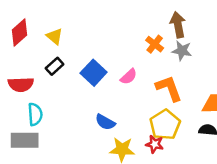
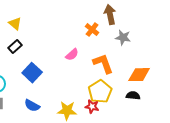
gray star: (182, 51) -> (123, 38), moved
blue square: (94, 73) -> (32, 73), moved
blue semicircle: (105, 122) -> (32, 106), moved

